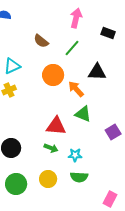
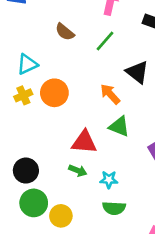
black triangle: (97, 72) -> (137, 72), turned 36
orange circle: (53, 75) -> (54, 93), moved
yellow circle: (48, 179) -> (61, 216), moved
green circle: (16, 184) -> (34, 203), moved

